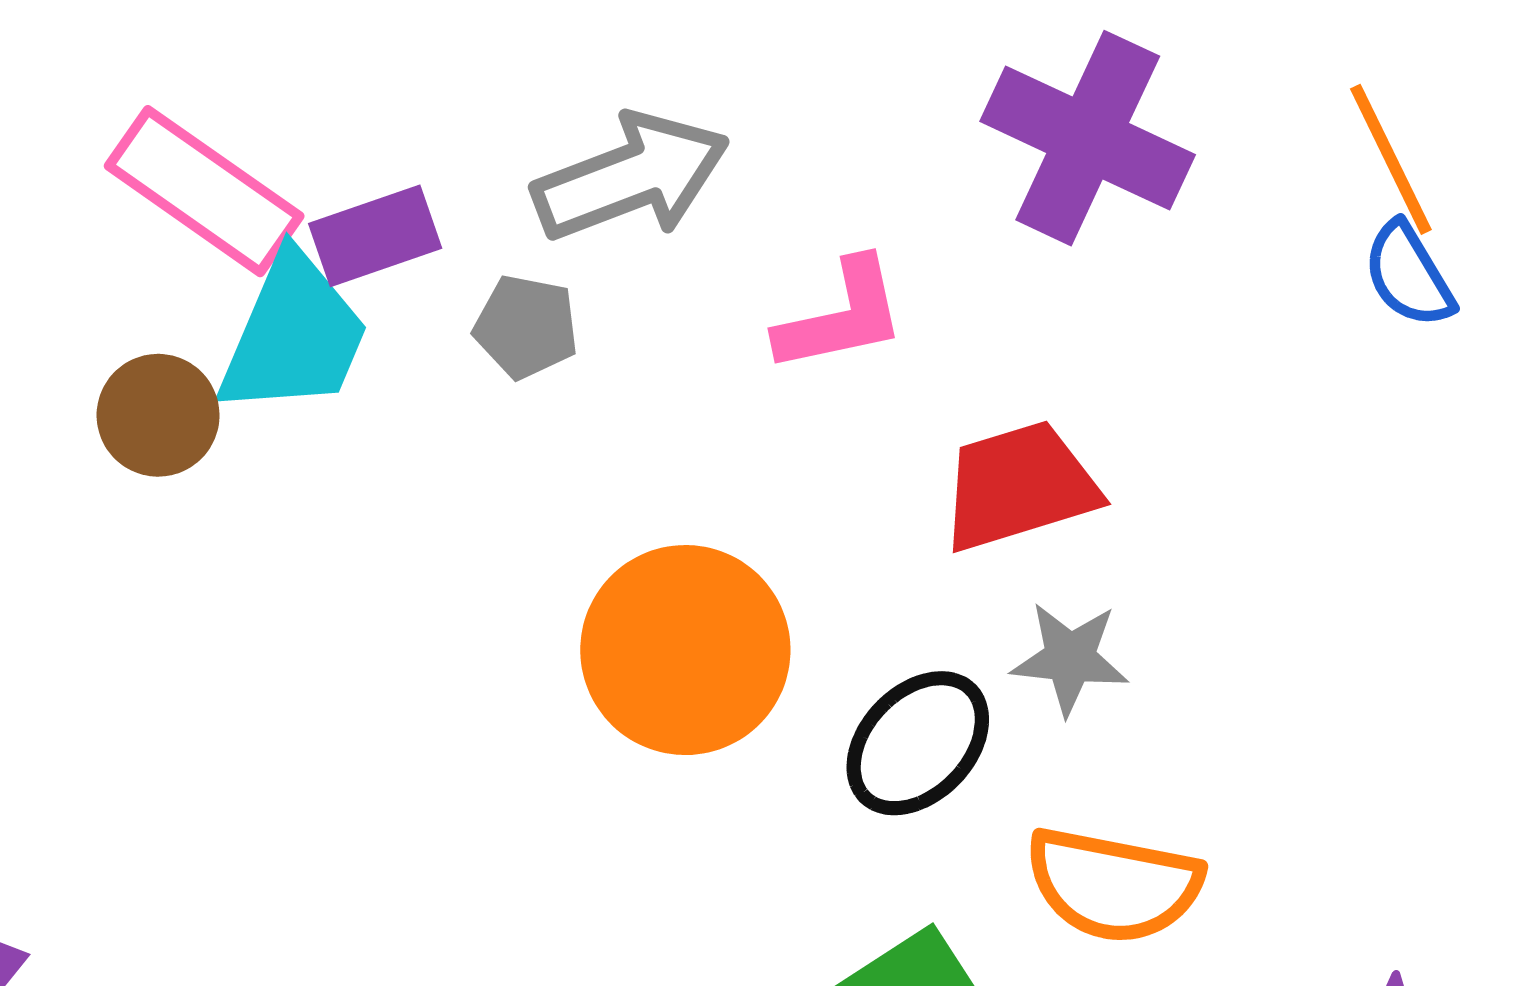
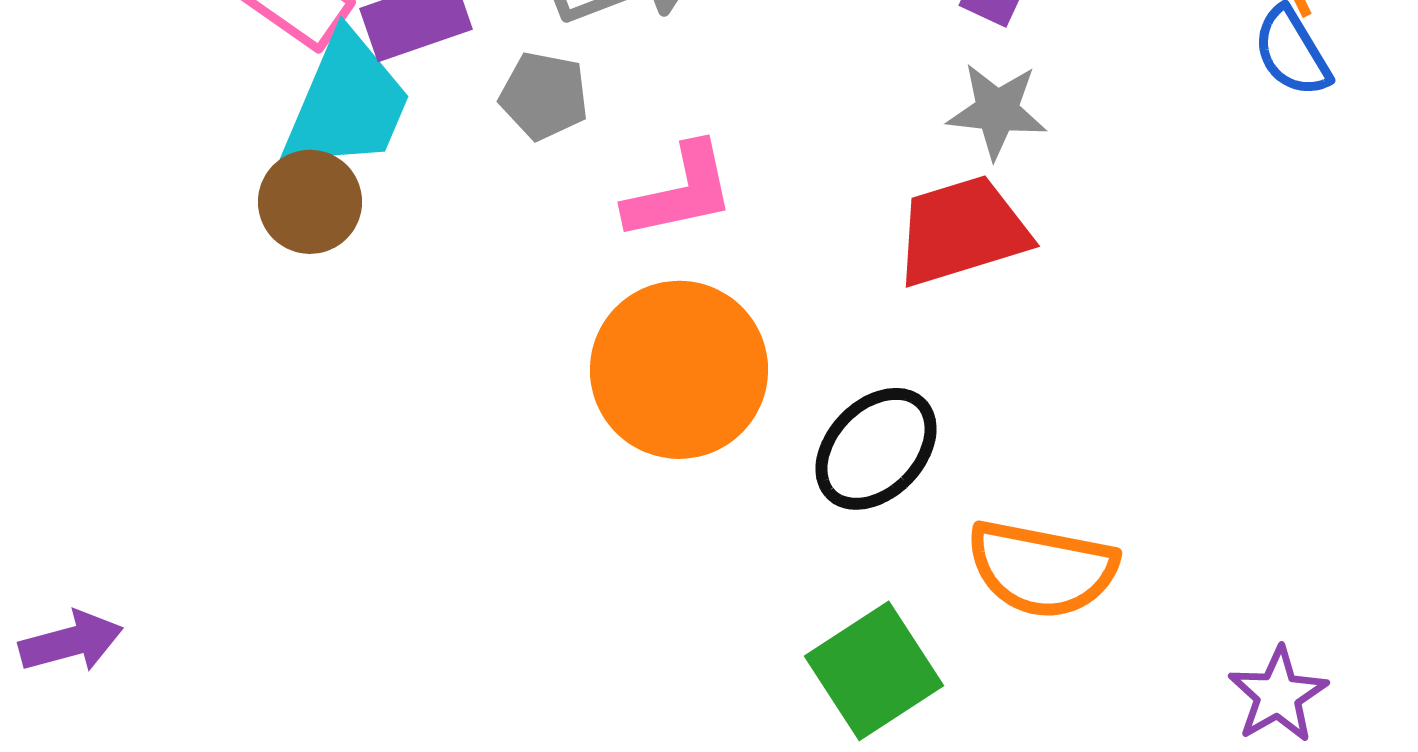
pink L-shape: (841, 316) -> (680, 192), moved
brown circle: (158, 415) -> (310, 202), moved
gray star: (1070, 658) -> (997, 111), moved

